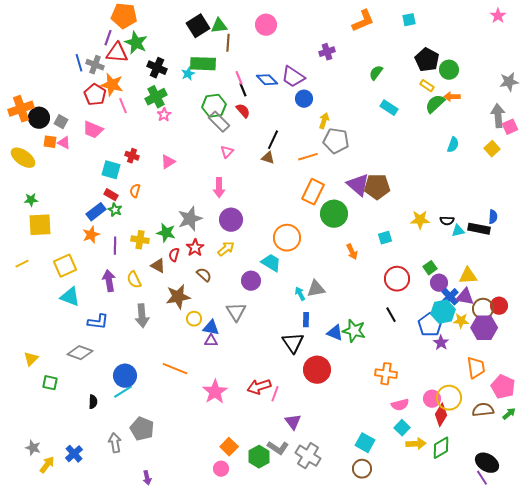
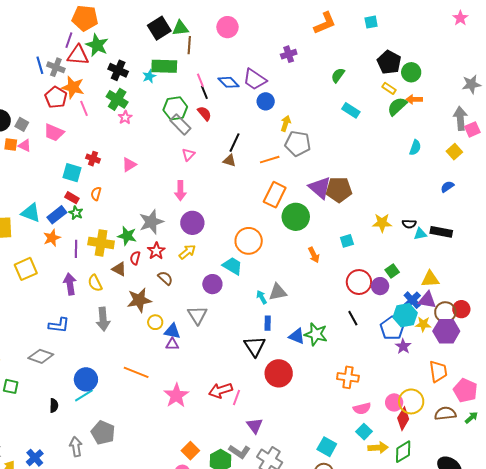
green cross: (156, 97) -> (117, 99), turned -30
blue semicircle: (493, 217) -> (447, 187), moved, turned -128
yellow cross: (140, 240) -> (101, 243), size x1.4
purple circle: (439, 283) -> (380, 286), moved
cyan triangle: (70, 297) -> (31, 213), moved

